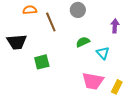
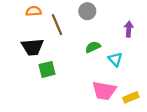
black trapezoid: (17, 42) -> (32, 47), moved
yellow rectangle: (117, 87) -> (131, 97), turned 40

